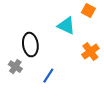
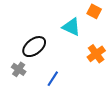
black ellipse: (30, 45) -> (34, 47), turned 60

